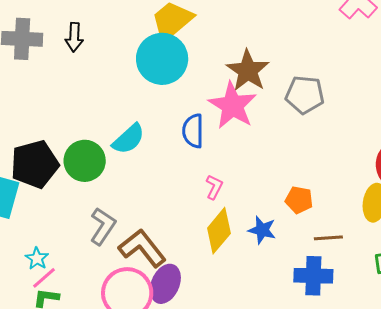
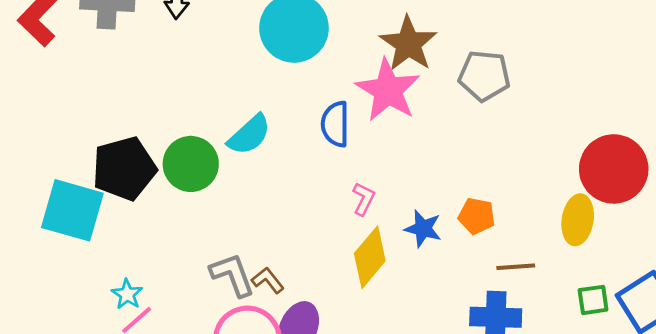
gray L-shape: (103, 226) -> (232, 275), moved, turned -54
blue star: (262, 230) -> (423, 229), moved
brown L-shape: (142, 248) -> (268, 280), size x0.5

